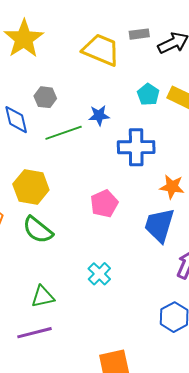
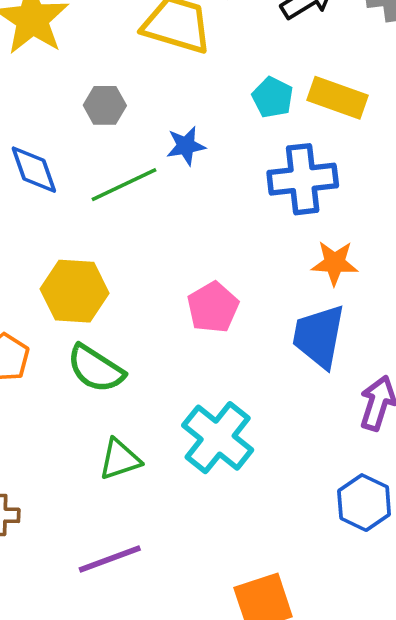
gray hexagon: (45, 97) -> (105, 105), moved
blue cross: (136, 147) -> (303, 179), moved
cyan cross: (99, 274) -> (218, 438), size x1.6
green triangle: (43, 297) -> (120, 459), moved

